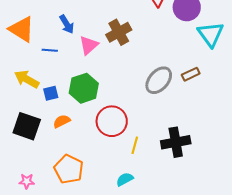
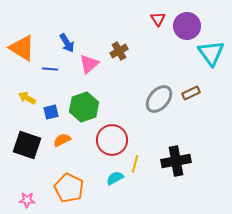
brown cross: (119, 32) -> (119, 51), size x0.7
yellow arrow: (27, 79) -> (27, 98), size x0.7
cyan semicircle: (125, 179) -> (115, 178), moved

